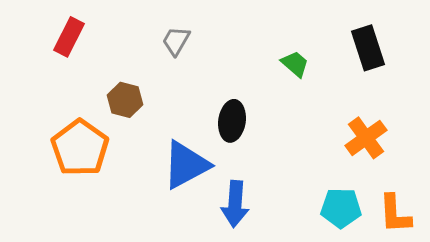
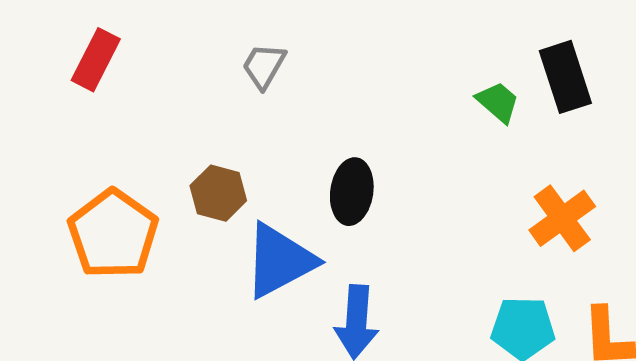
green trapezoid: (295, 64) -> (498, 102), moved
brown hexagon: (125, 100) -> (218, 193), moved

